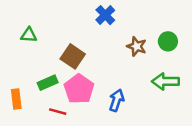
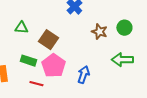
green triangle: (29, 35) -> (21, 28), moved
green rectangle: (48, 83) -> (28, 61), turned 42

